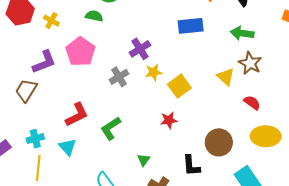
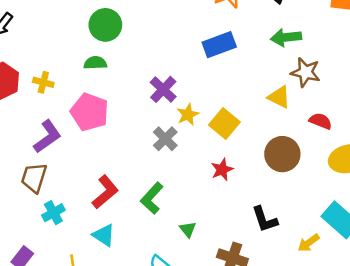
gray cross: (119, 77) -> (165, 139), moved
cyan cross: (35, 139) -> (53, 213), moved
brown circle: (219, 142) -> (282, 154), moved
green triangle: (144, 160) -> (188, 229), moved

